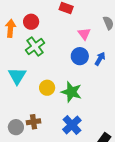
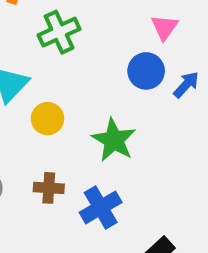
yellow circle: (47, 88) -> (48, 119), moved
brown cross: (34, 122) -> (49, 188), moved

